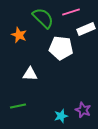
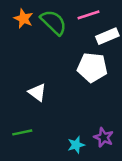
orange star: (19, 35) -> (23, 19), moved
white pentagon: (61, 48) -> (92, 67), moved
white triangle: (30, 74) -> (37, 92), turned 35

